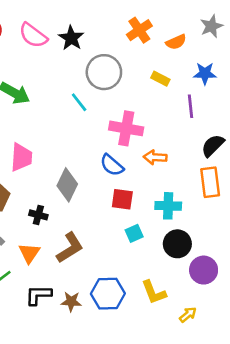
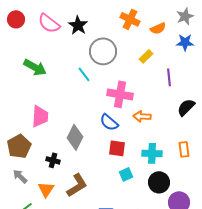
orange cross: (139, 30) -> (130, 19), turned -30
blue star: (205, 73) -> (185, 42), moved
yellow rectangle: (160, 79) -> (146, 56), turned -72
orange rectangle: (210, 182) -> (184, 149), moved, size x0.7

